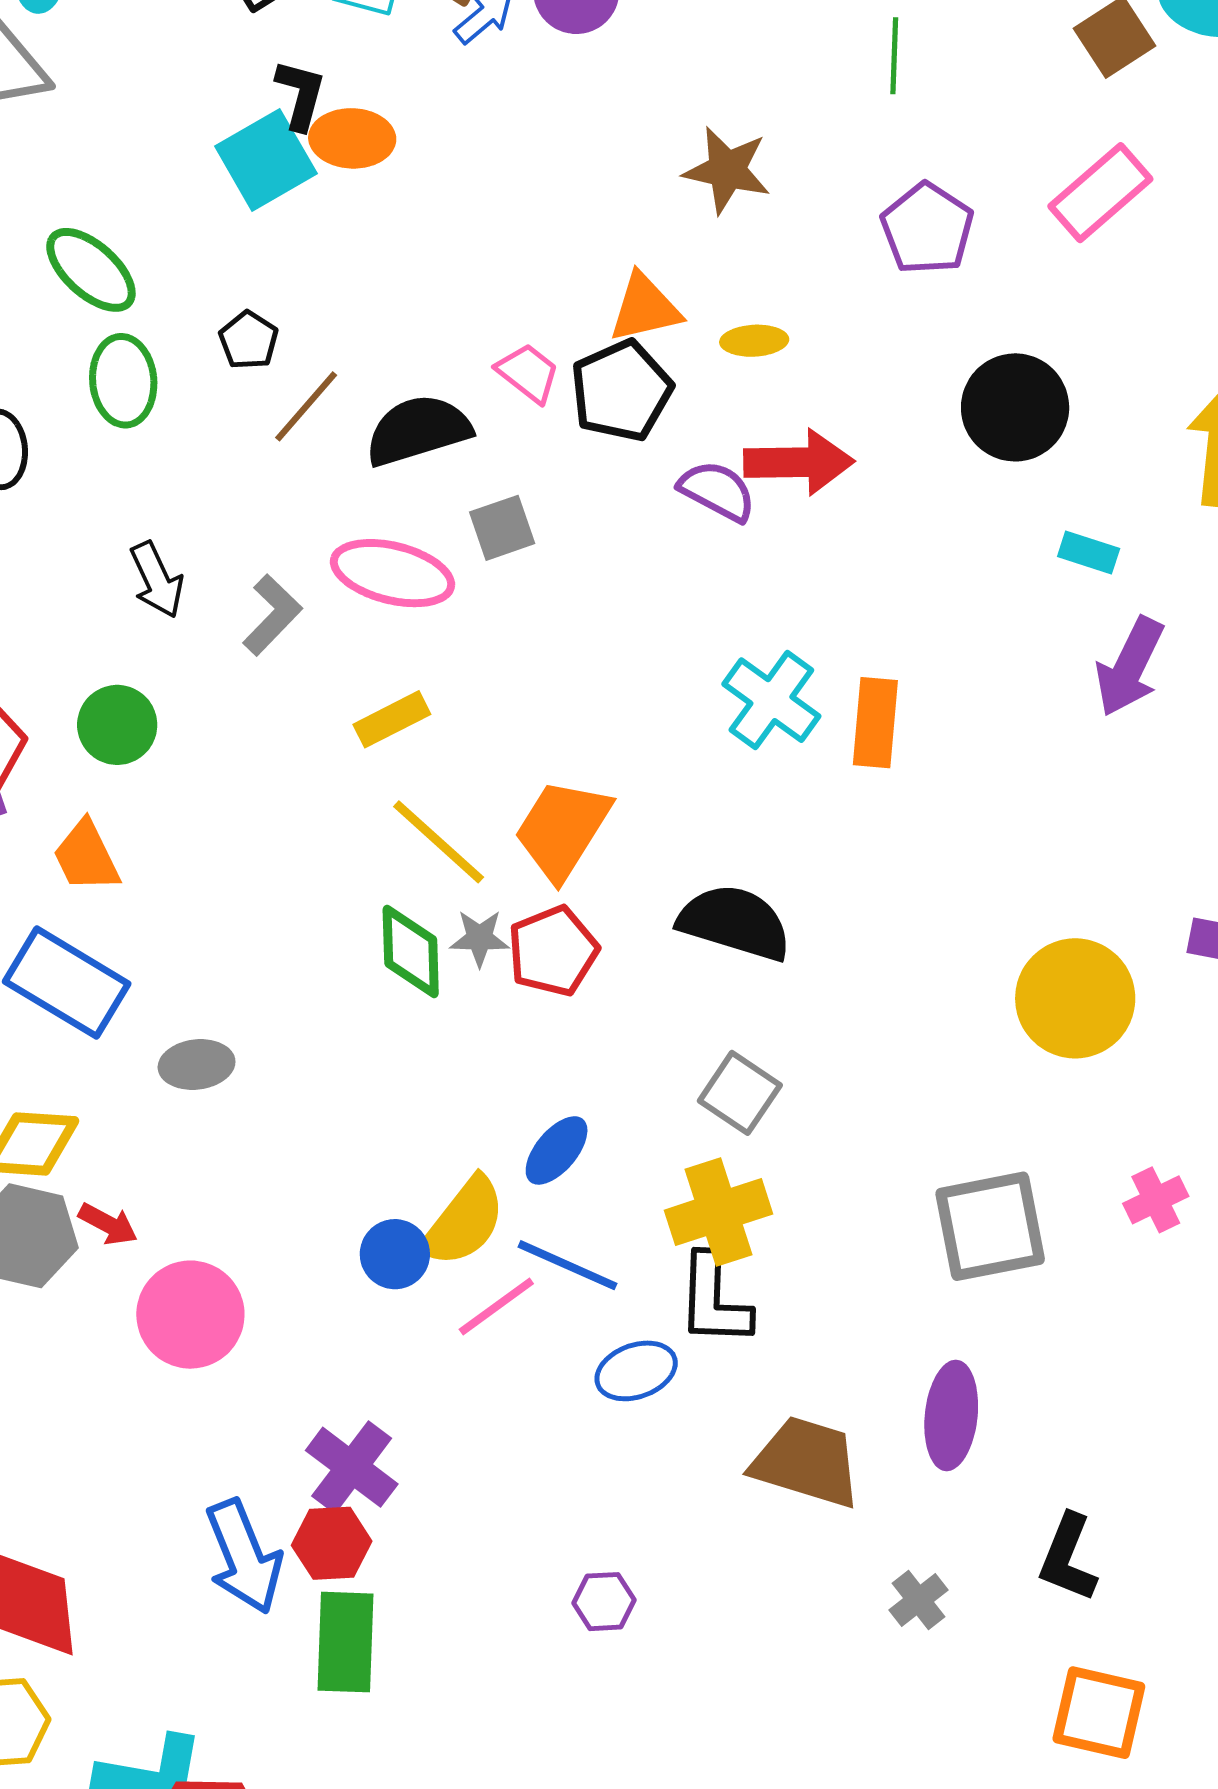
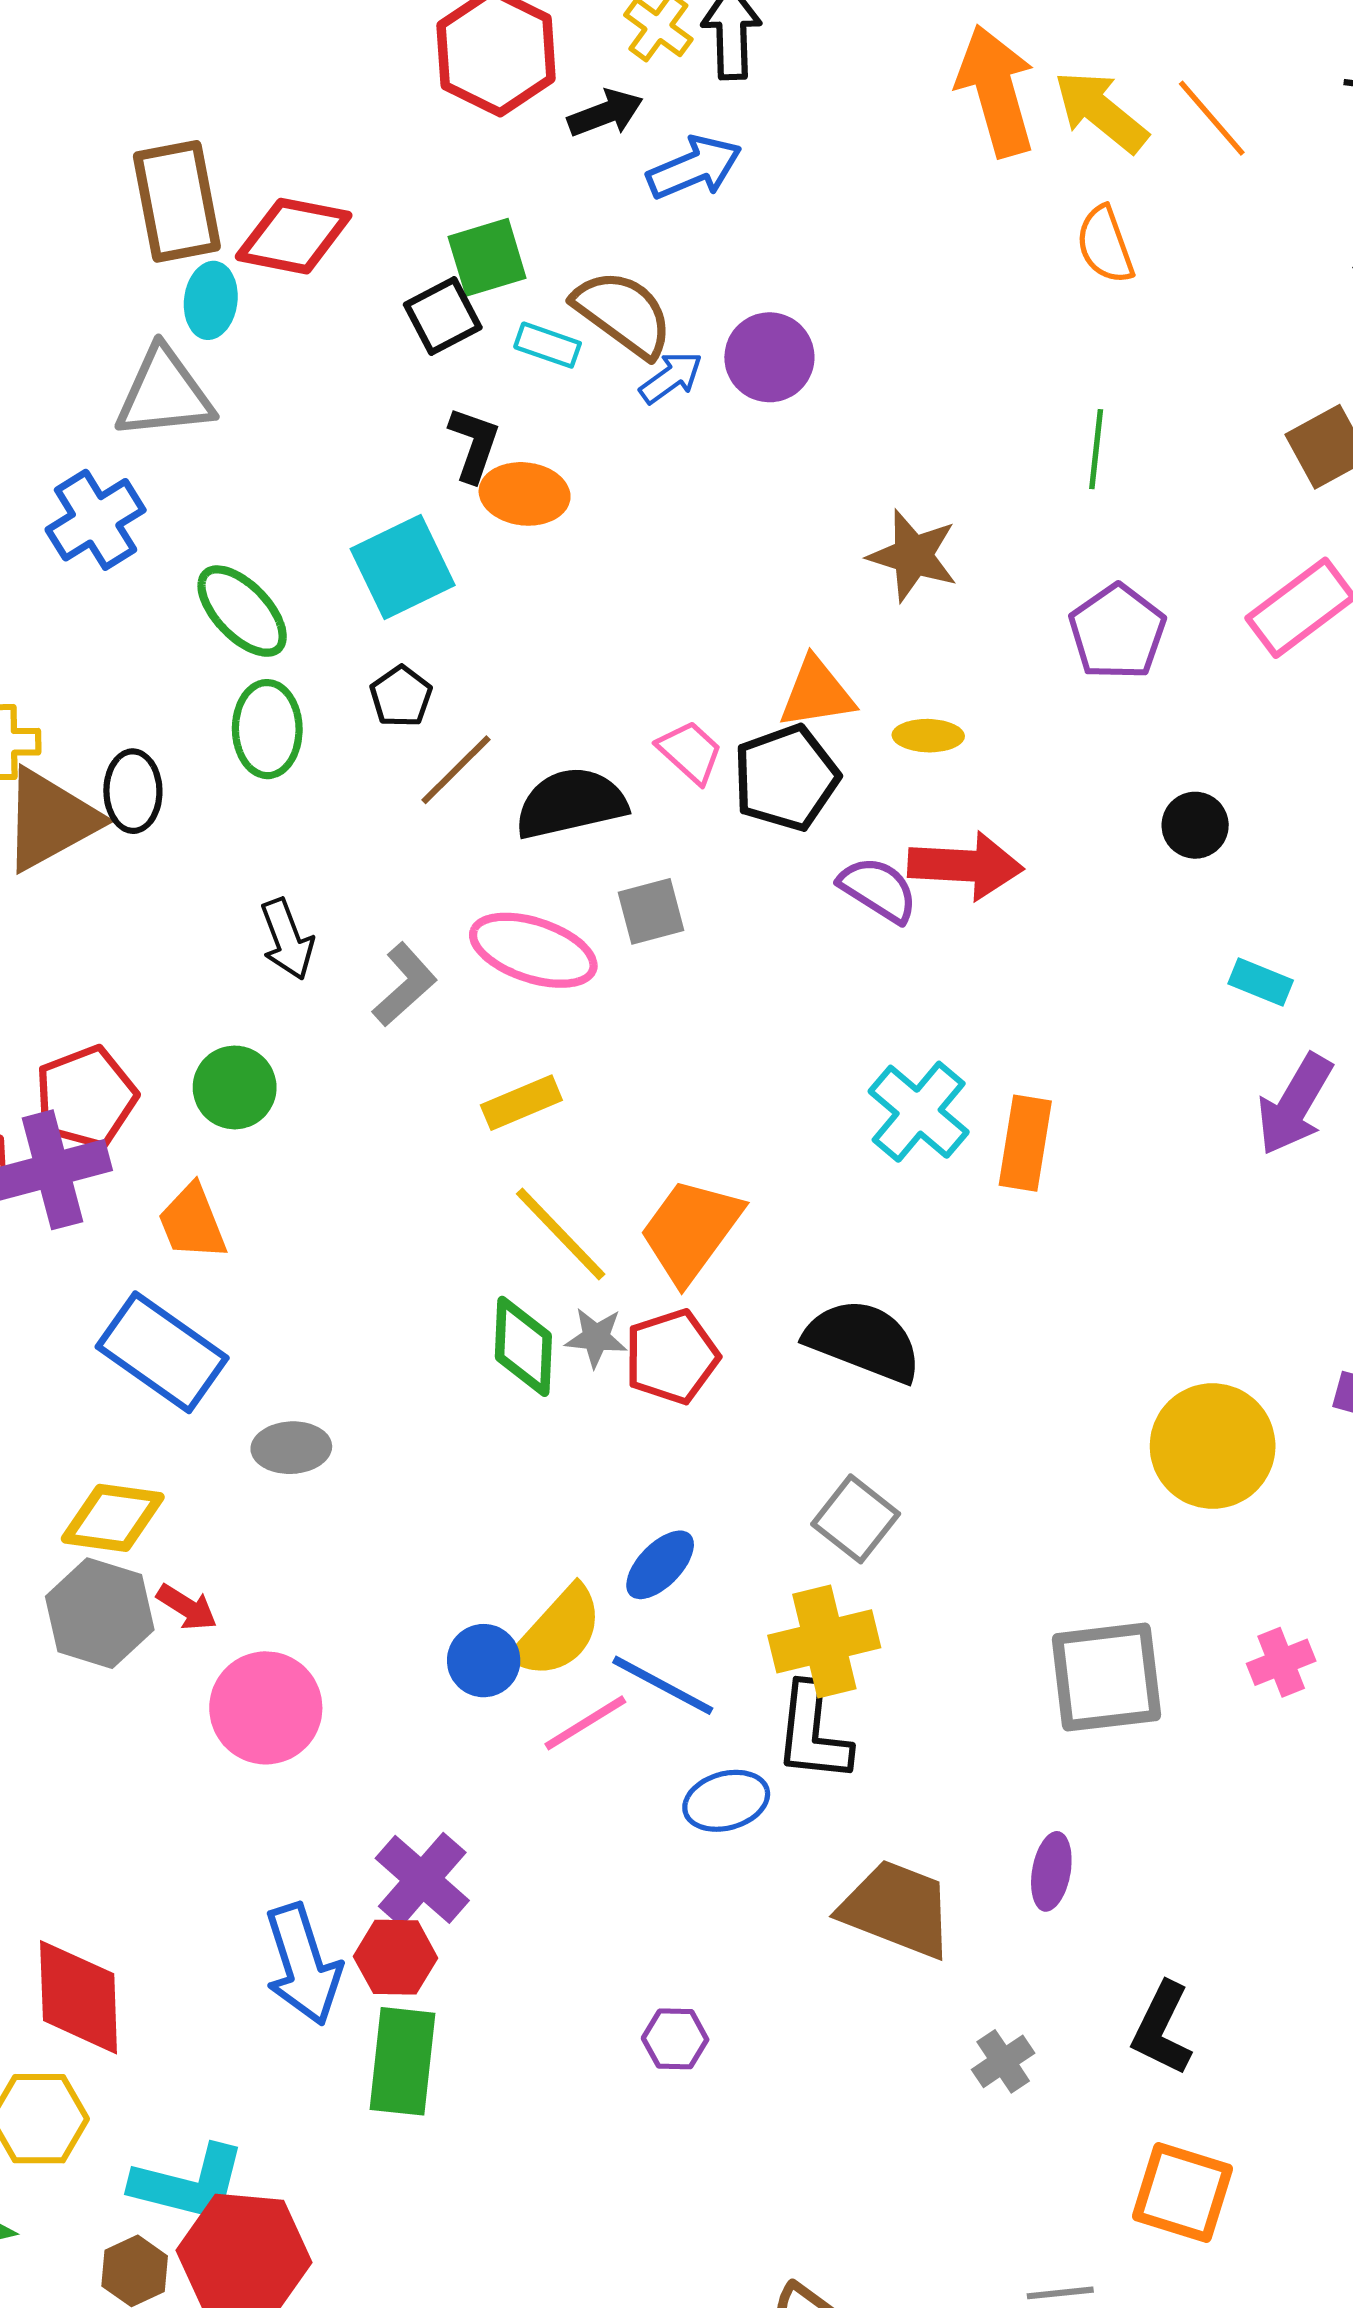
cyan square: (266, 160) -> (403, 567), moved
black circle: (1015, 407) -> (1195, 825), size x0.6
purple ellipse: (951, 1415) -> (1051, 1871), size x0.7

